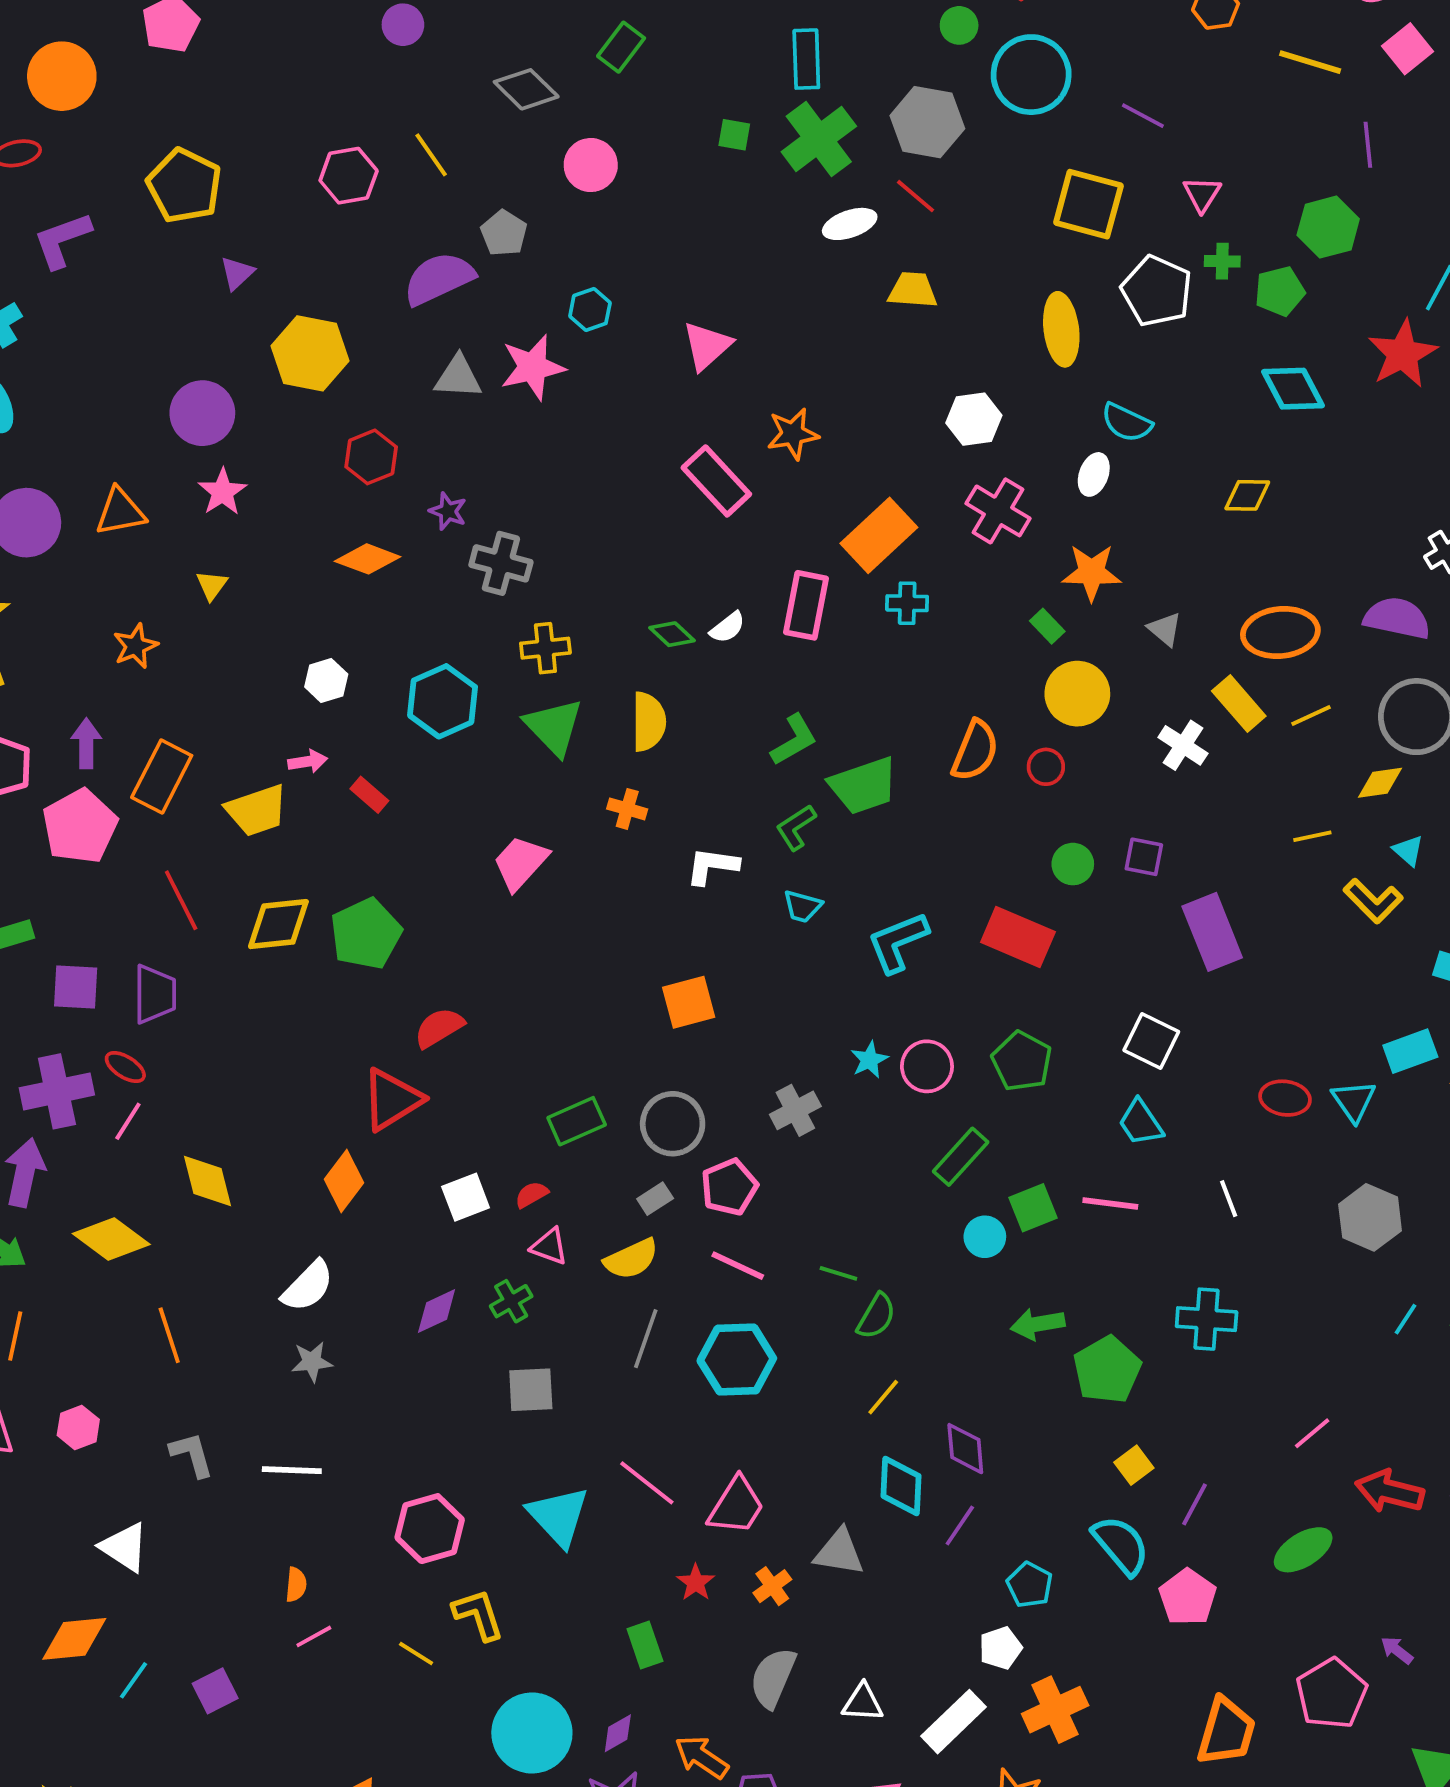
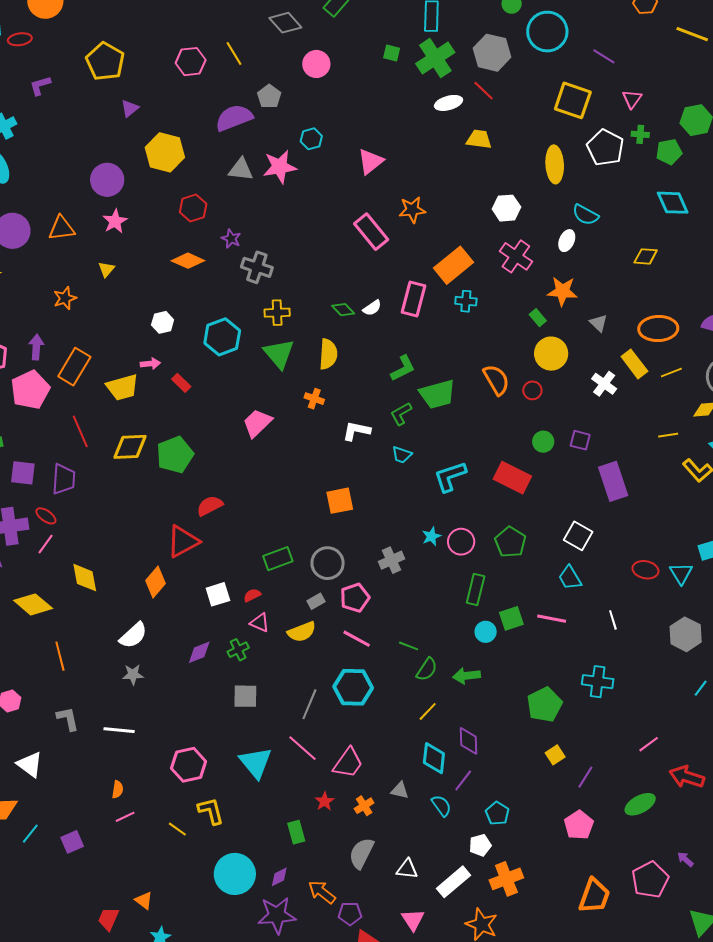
purple L-shape: (62, 240) -> (40, 86), size x0.7
orange semicircle: (975, 751) -> (496, 380), turned -56
green rectangle: (961, 1157) -> (476, 590), turned -32
green arrow: (1038, 1324) -> (467, 676), moved
gray line: (646, 1339) -> (309, 704), moved
cyan semicircle: (1121, 1545) -> (441, 806), moved, size x0.7
gray triangle: (839, 1552) -> (400, 790), size x0.7

